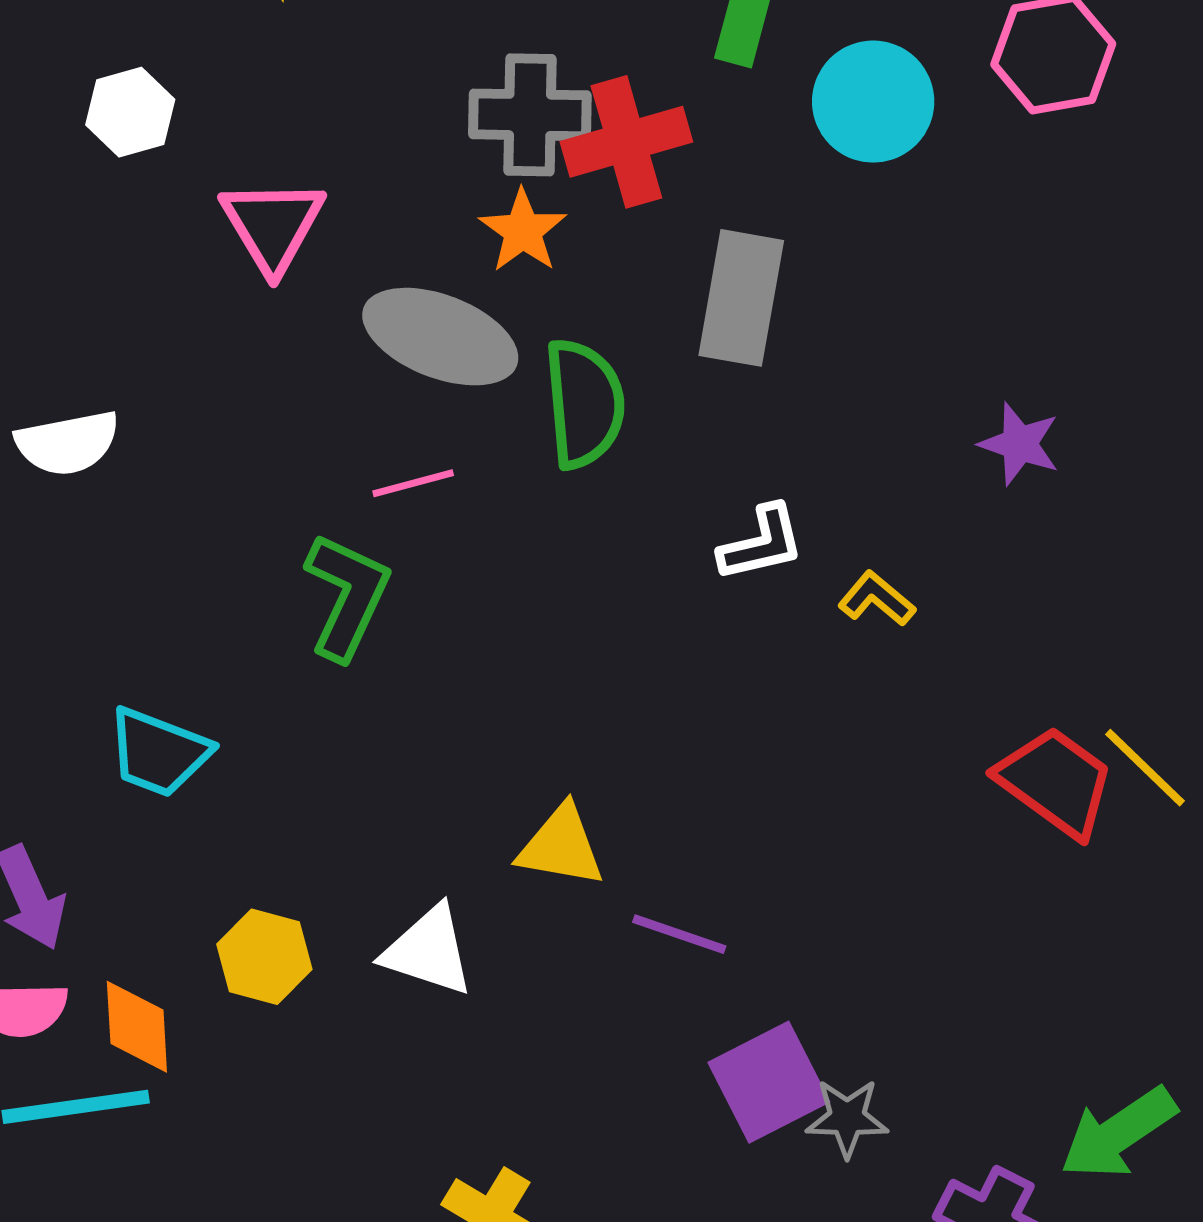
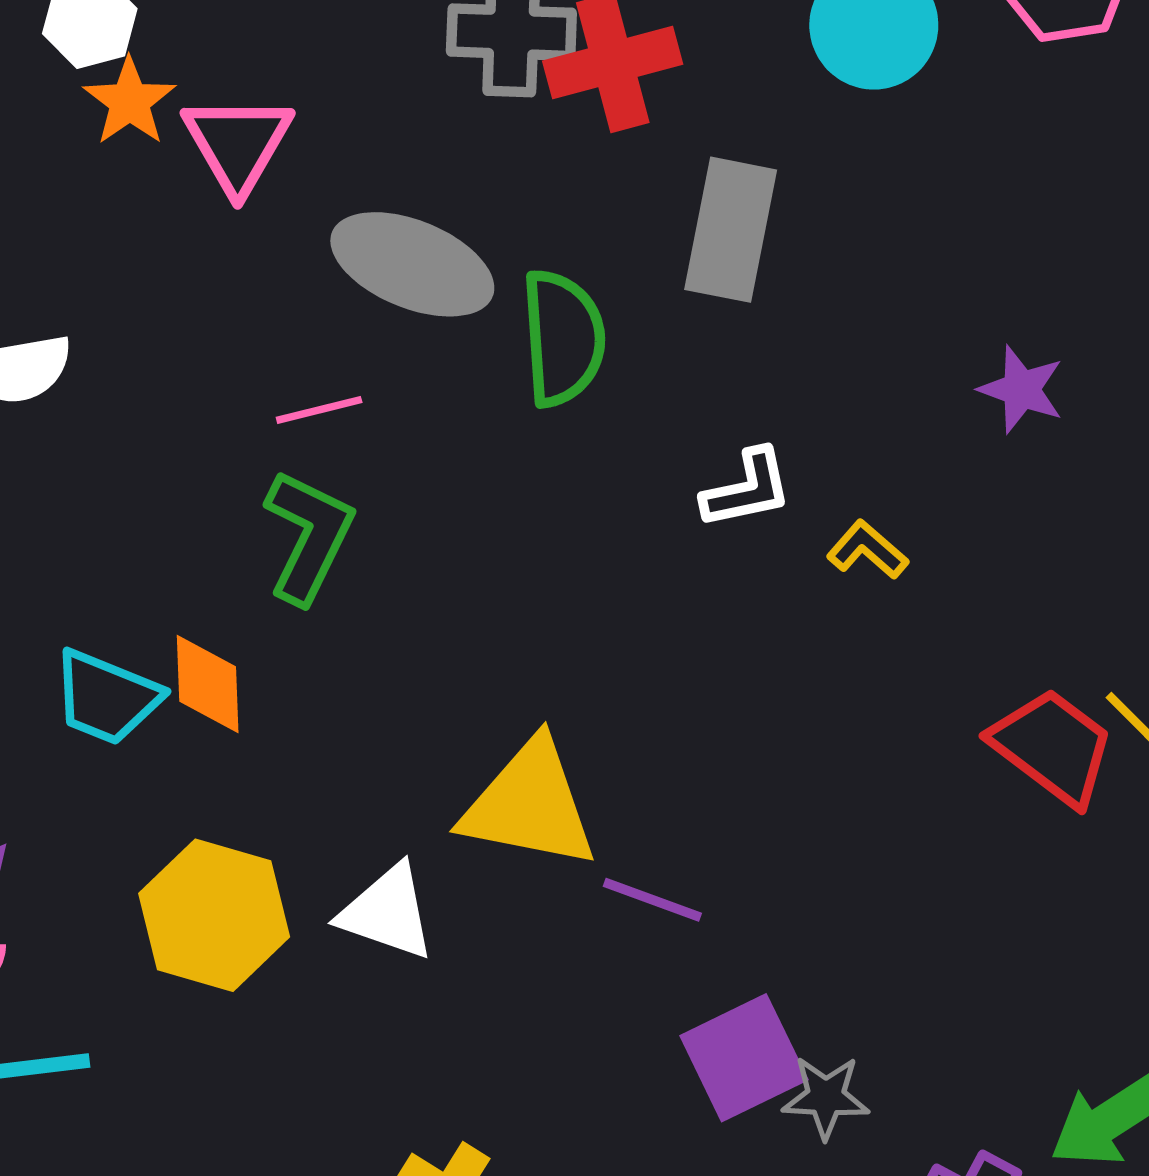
orange star: (523, 231) -> (130, 101), moved
pink line: (413, 483) -> (319, 410), moved
yellow triangle: (561, 846) -> (529, 804), size x1.5
yellow hexagon: (264, 957) -> (214, 915), size x1.5
orange diamond: (137, 1027) -> (208, 684), moved

